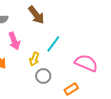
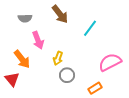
cyan line: (53, 44) -> (90, 28), moved
pink semicircle: (86, 63) -> (110, 62), turned -50

